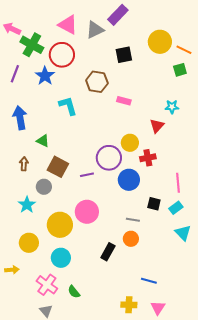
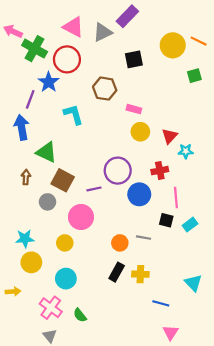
orange line: (184, 50) -> (199, 41), moved
purple line: (15, 74) -> (30, 99), moved
cyan star: (172, 107) -> (186, 151), moved
green triangle: (43, 141) -> (46, 152), size x1.5
yellow circle: (130, 143) -> (140, 132), moved
pink line: (178, 183) -> (176, 198), moved
cyan star: (27, 205) -> (25, 239), moved, turned 30
pink circle: (87, 212) -> (81, 217), moved
yellow circle: (60, 225) -> (65, 243), size x0.6
cyan triangle: (183, 233) -> (193, 283), moved
orange circle: (131, 239) -> (120, 243), moved
yellow cross: (129, 305) -> (140, 274), moved

